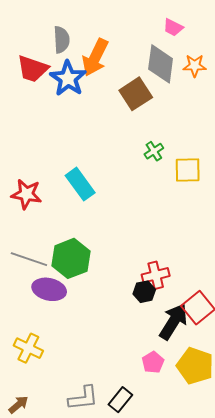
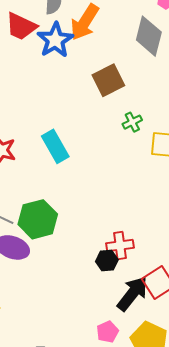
brown square: (136, 94) -> (108, 80), moved

